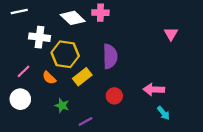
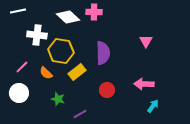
pink triangle: (171, 34) -> (146, 41), moved
cyan arrow: (163, 113) -> (153, 106), turned -104

